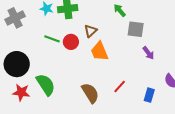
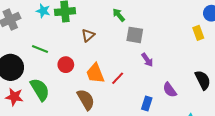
green line: (52, 39) -> (40, 49), moved
red circle: (71, 42) -> (66, 65), moved
orange trapezoid: (99, 51) -> (95, 73), moved
red line: (120, 86) -> (118, 78), moved

